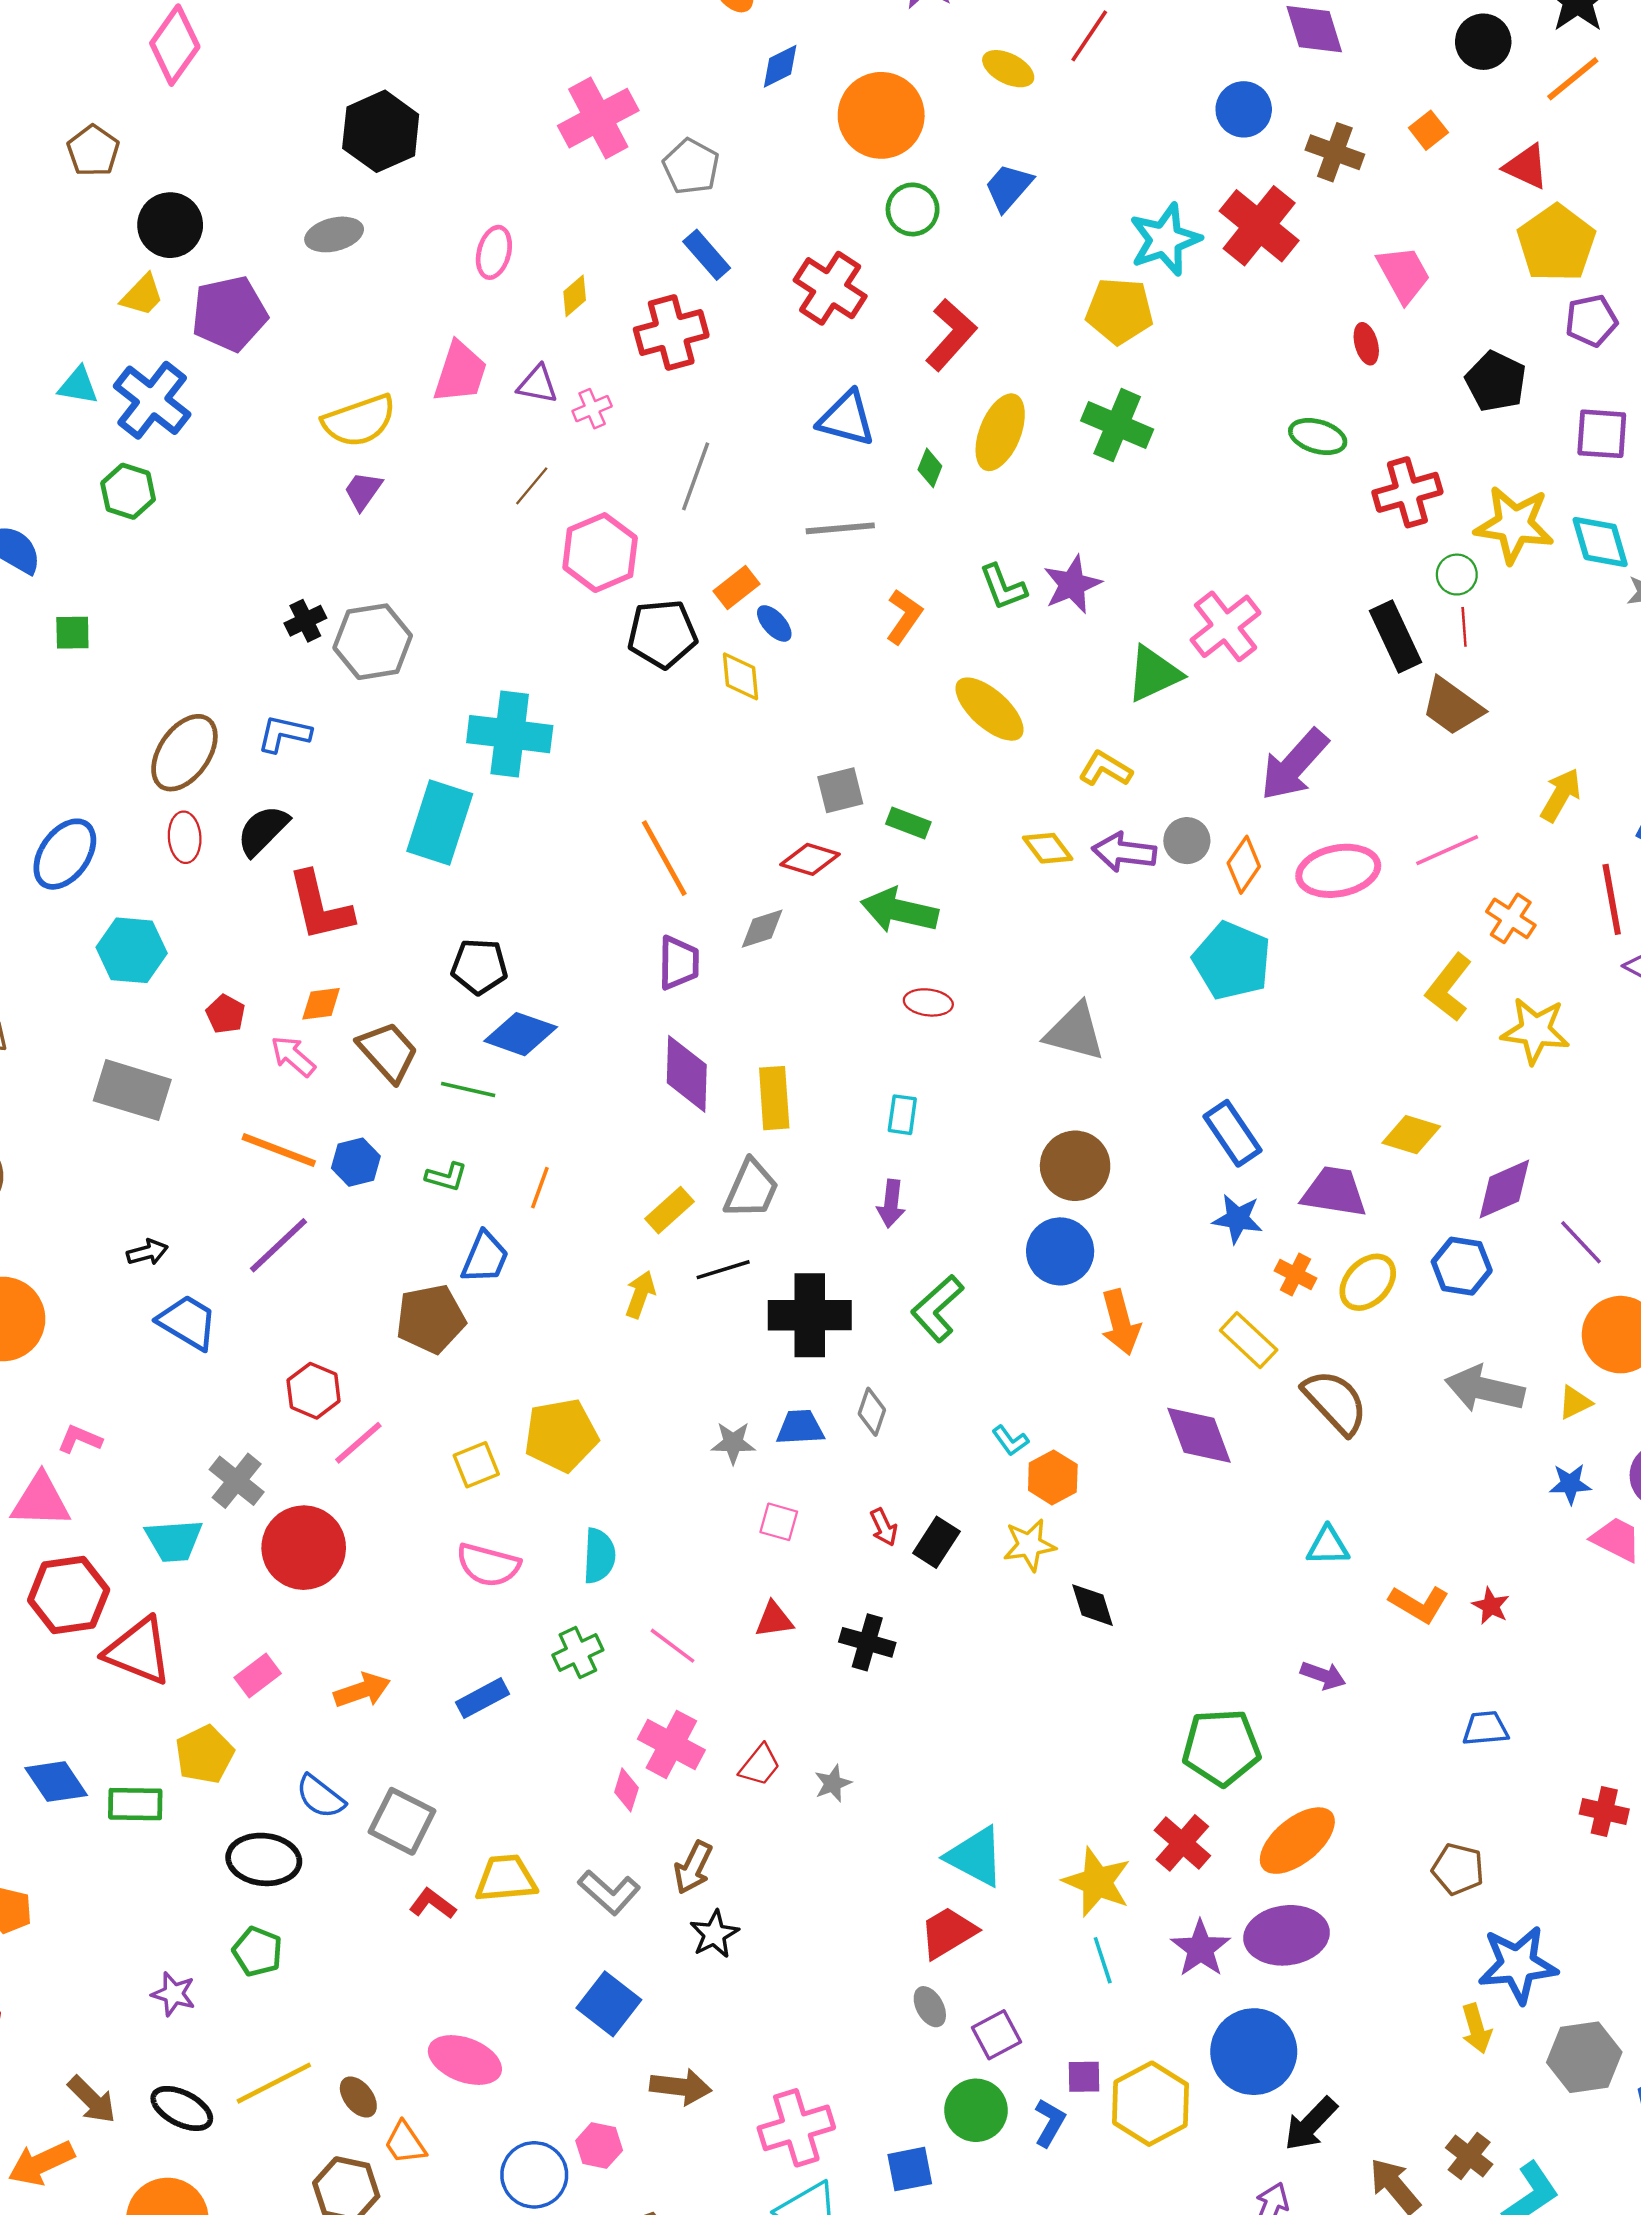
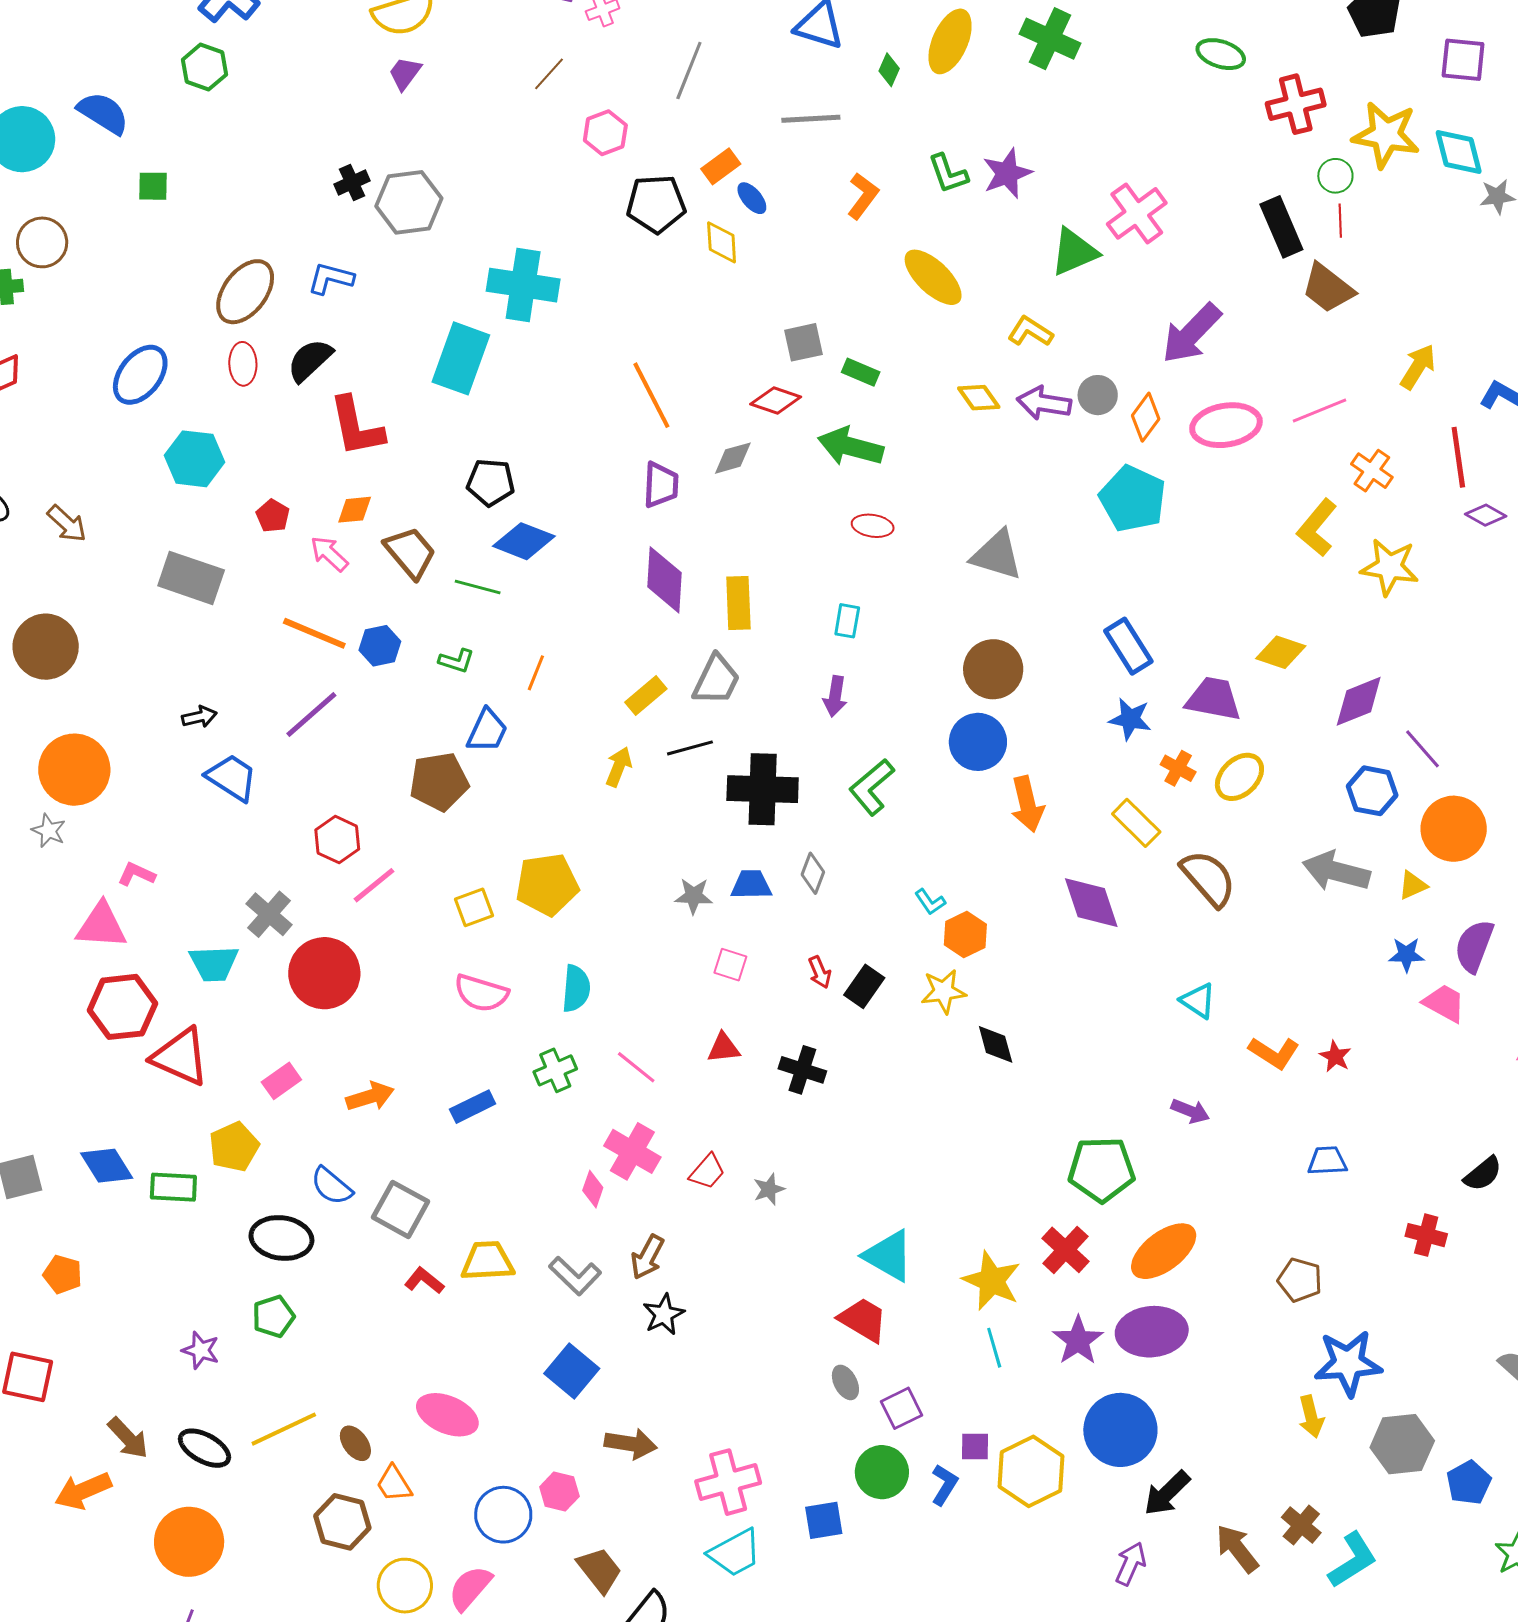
pink hexagon: (600, 553) -> (605, 133), size x0.7
blue hexagon: (1462, 1266) -> (1372, 791), moved
cyan triangle: (1328, 1546) -> (1198, 1001), turned 33
red trapezoid: (948, 1933) -> (863, 1320), turned 60
green pentagon: (257, 1952) -> (273, 1316), turned 30

